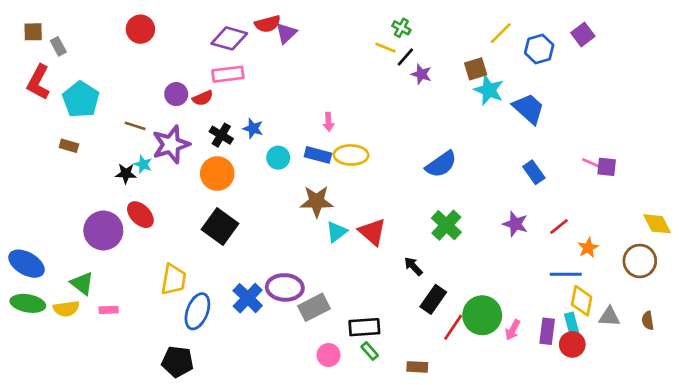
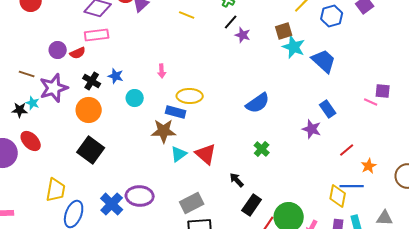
yellow line: (385, 48) -> (187, 15), moved
pink arrow: (329, 122) -> (162, 71), moved
blue rectangle: (318, 155) -> (176, 112), moved
purple square: (607, 167) -> (383, 91), moved
purple star: (515, 224) -> (312, 129), moved
green cross: (446, 225) -> (262, 149), size x0.7
yellow diamond: (582, 301) -> (338, 196), moved
gray rectangle: (314, 307) -> (192, 203), moved

